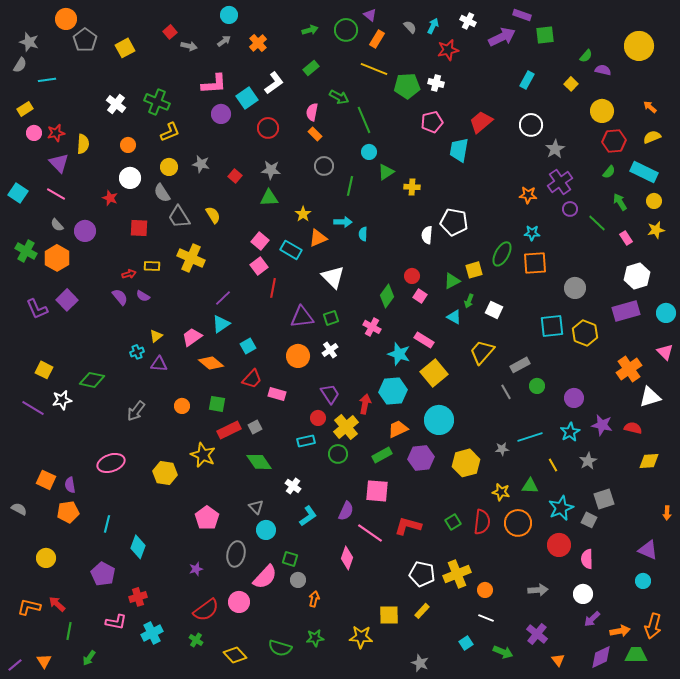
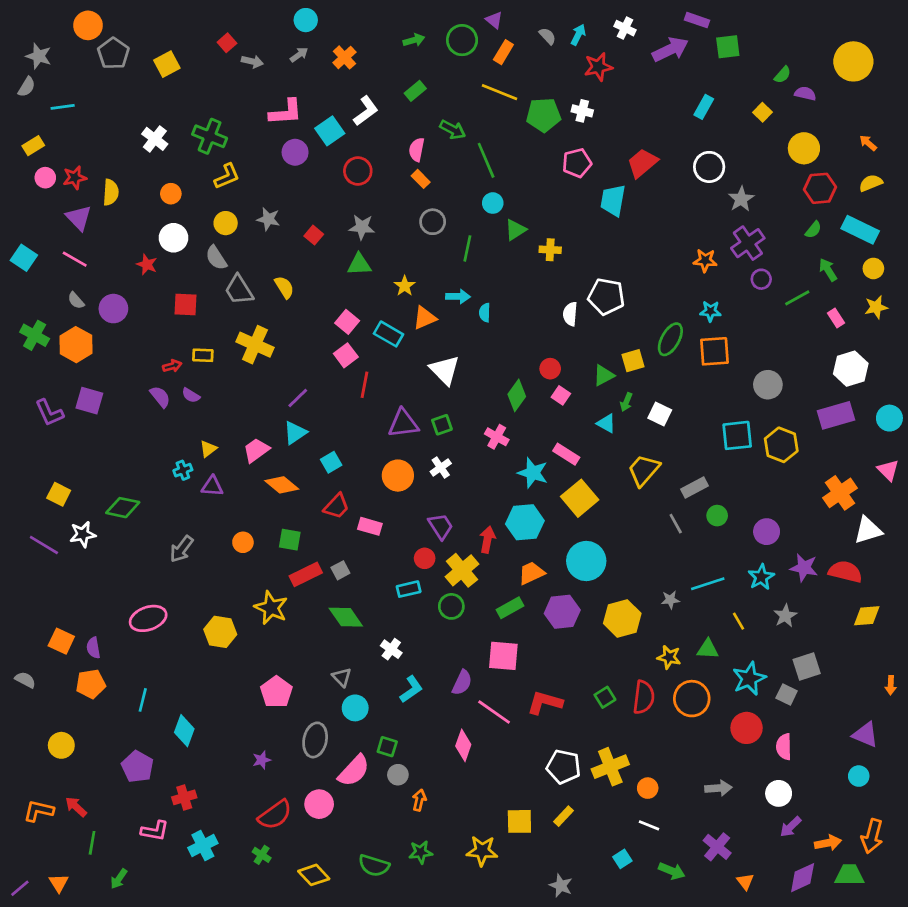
green line: (597, 223) -> (797, 298), turned -72
purple square: (67, 300) -> (89, 401), turned -30
red semicircle: (633, 428) -> (845, 572), size x1.4

